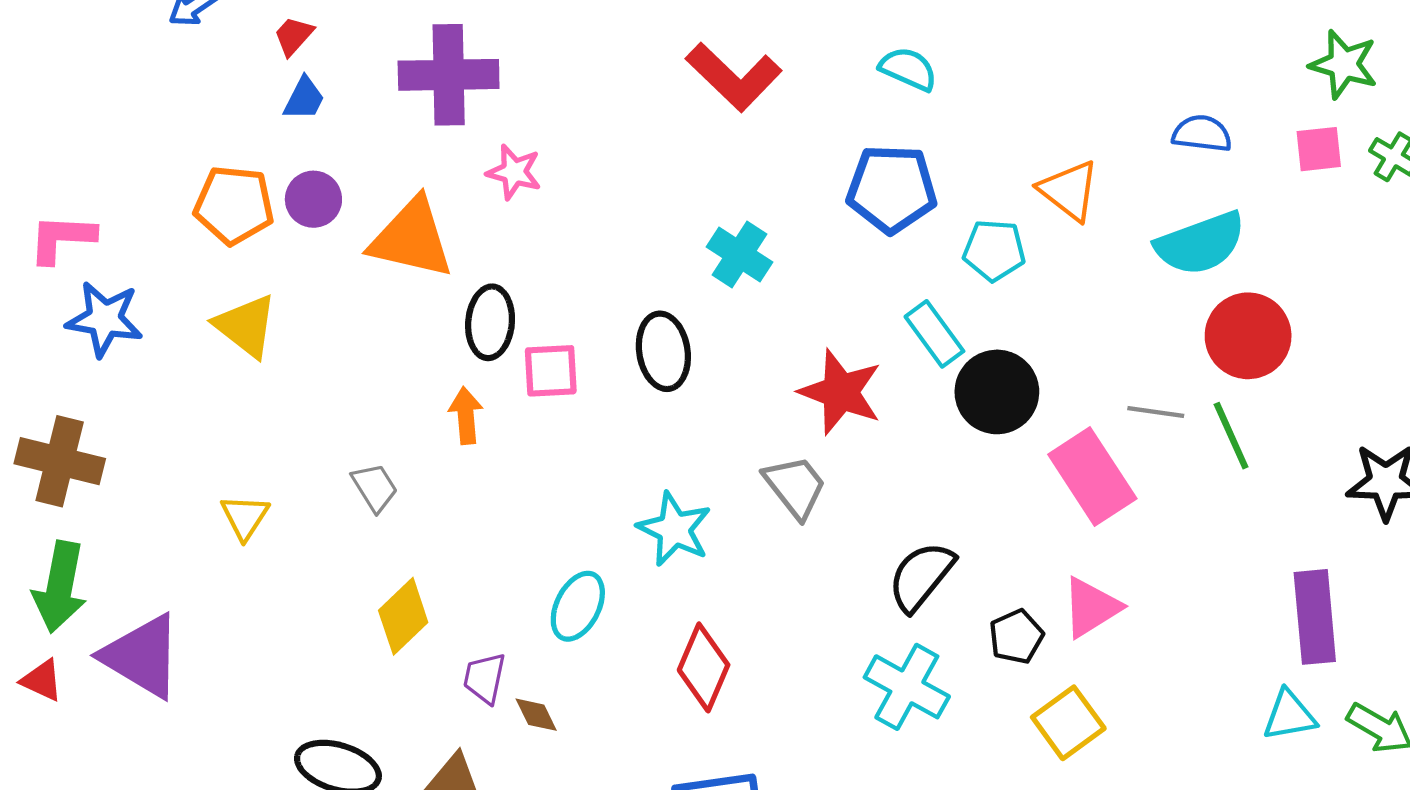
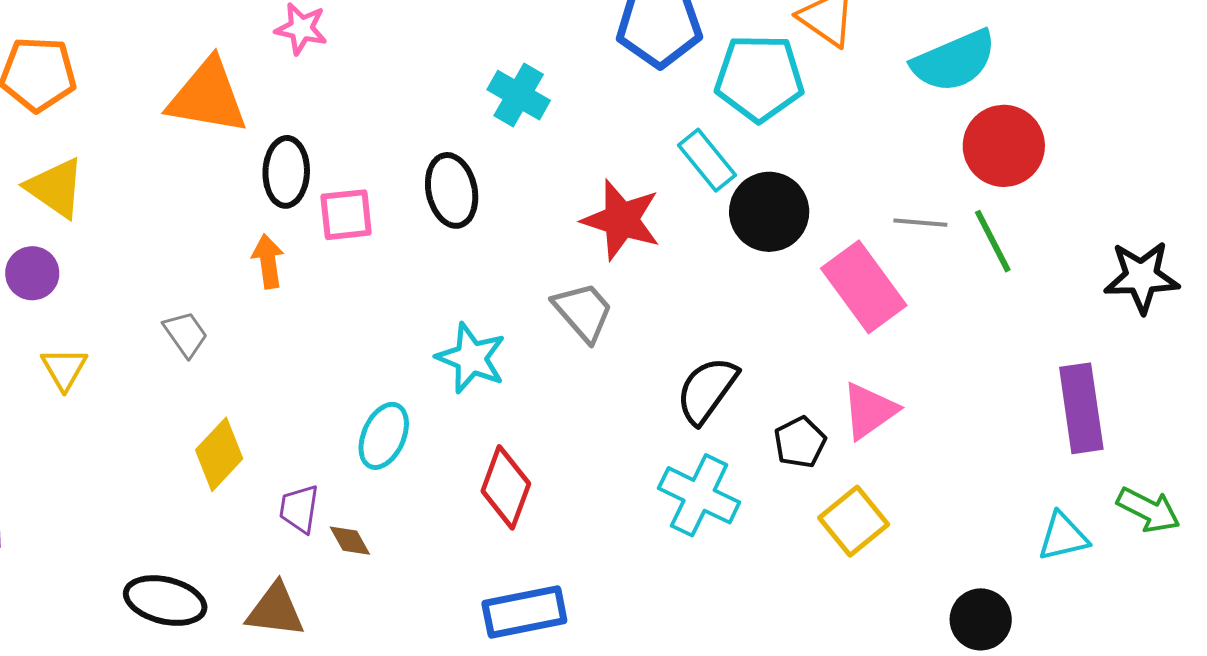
purple circle: (313, 199) -> (32, 273), moved
cyan pentagon: (994, 250) -> (759, 78), size x1.5
cyan triangle: (1289, 715) -> (1063, 537), moved

